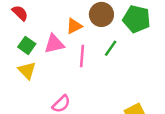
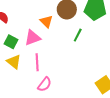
orange triangle: (74, 26) -> (46, 21), turned -40
pink line: (82, 56) -> (37, 62), moved

